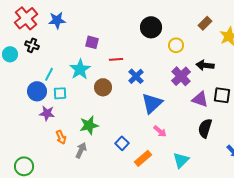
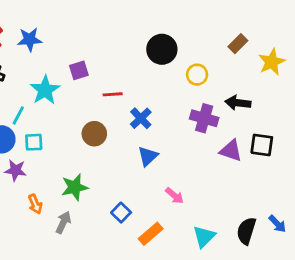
purple square: (92, 42) -> (79, 70), turned -32
cyan star: (80, 69) -> (45, 90), moved
purple cross: (181, 76) -> (204, 118), turned -30
blue triangle: (152, 103) -> (148, 156), moved, size x0.7
black semicircle: (205, 128) -> (246, 231), moved

